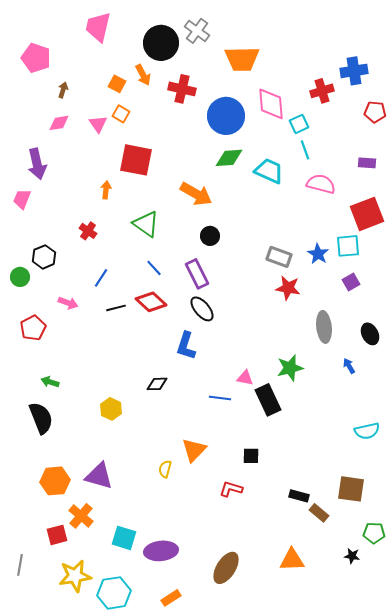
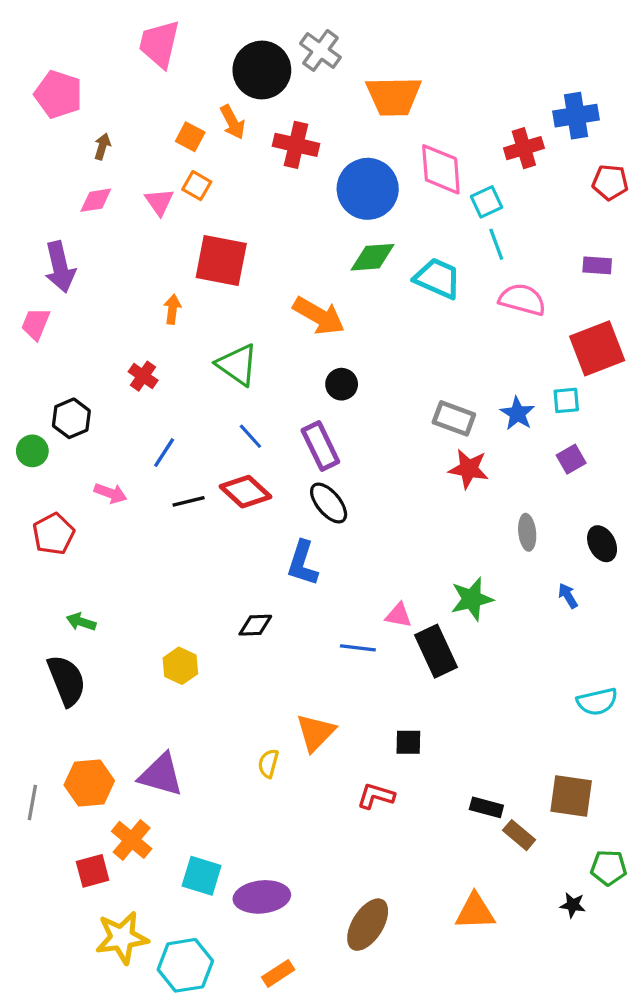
cyan square: (348, 246) -> (566, 400), size x0.7
gray ellipse: (324, 327) -> (527, 532), size x0.7
gray line: (20, 565) -> (32, 803), moved

